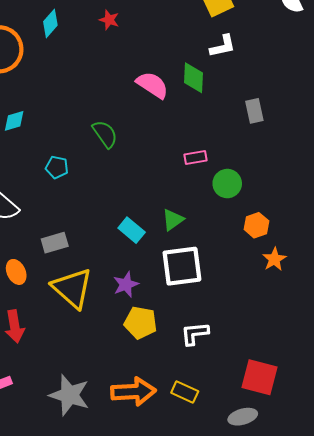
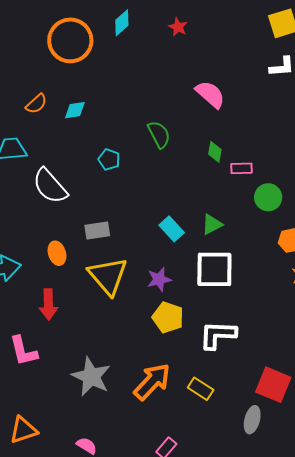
green diamond: (193, 78) -> (215, 152), moved, size x0.7
white L-shape: (195, 334) -> (218, 335), size x1.4
orange arrow: (133, 392) -> (152, 382), turned -51
gray ellipse: (243, 417) -> (252, 420), turned -68

